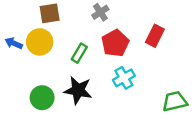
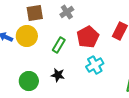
gray cross: (100, 12) -> (67, 12), moved
black star: (78, 90) -> (58, 75), size x0.6

